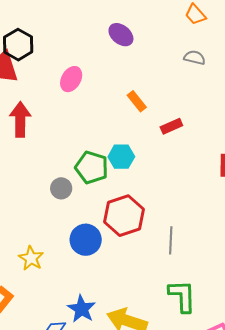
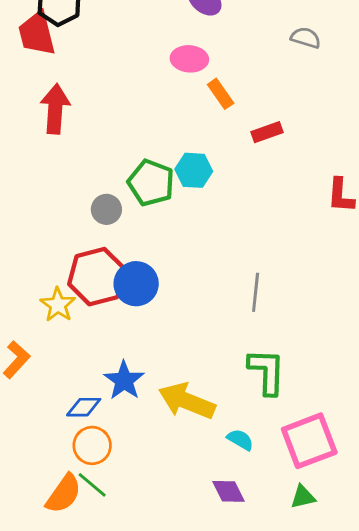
pink ellipse: (71, 79) -> (189, 59), moved, turned 60
red hexagon: (124, 216) -> (97, 277), moved

